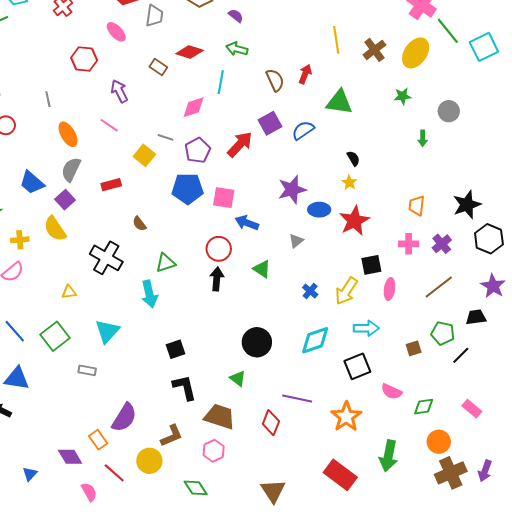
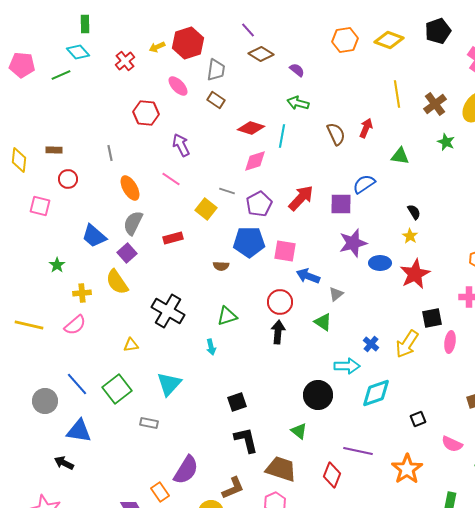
red diamond: (190, 52) -> (251, 128), moved
brown rectangle: (158, 67) -> (216, 100), moved
green star: (403, 96) -> (446, 142), moved, turned 30
green triangle: (339, 102) -> (400, 156), size x0.7
purple square: (270, 123) -> (341, 204), moved, turned 30
brown semicircle: (139, 224) -> (221, 266), moved, turned -49
gray triangle: (296, 241) -> (336, 294), moved
cyan arrow: (149, 294) -> (211, 347), size x0.6
cyan arrow: (366, 328) -> (347, 366), moved
black square: (357, 366) -> (418, 419), size x0.6

